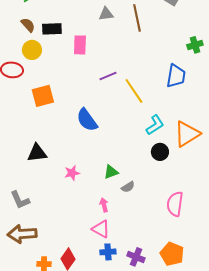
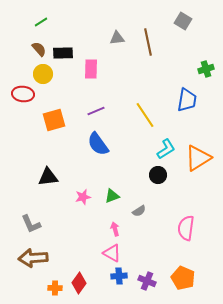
purple line: (108, 76) -> (96, 111), moved
black circle: (160, 152) -> (158, 175), moved
green triangle: (111, 172) -> (112, 196), moved

